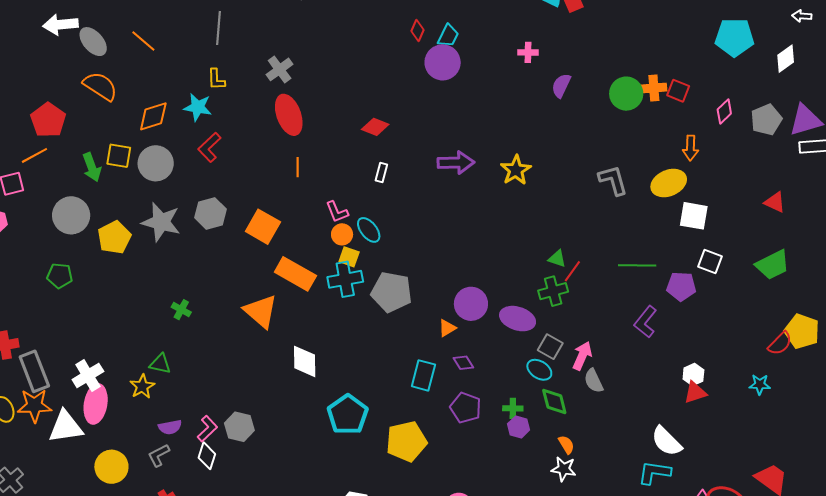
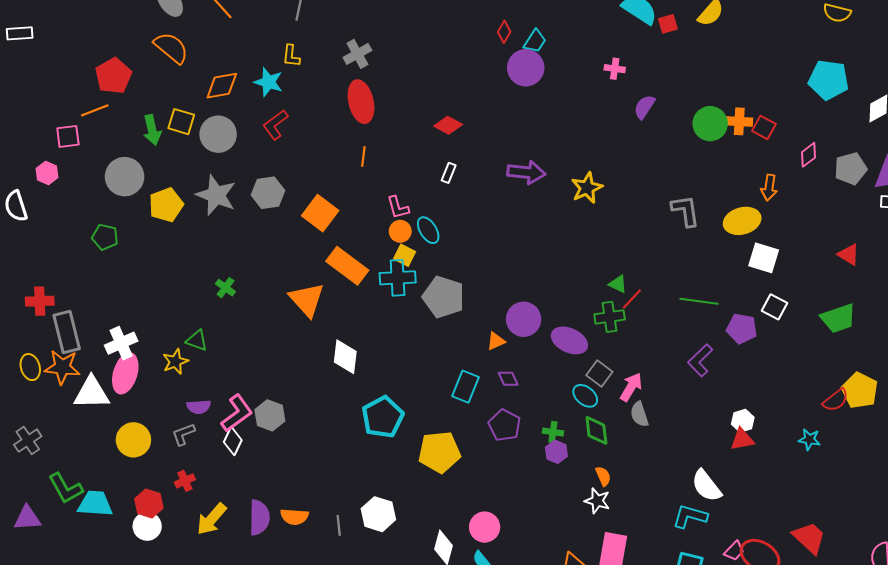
pink L-shape: (207, 429) -> (237, 413), size x1.4

